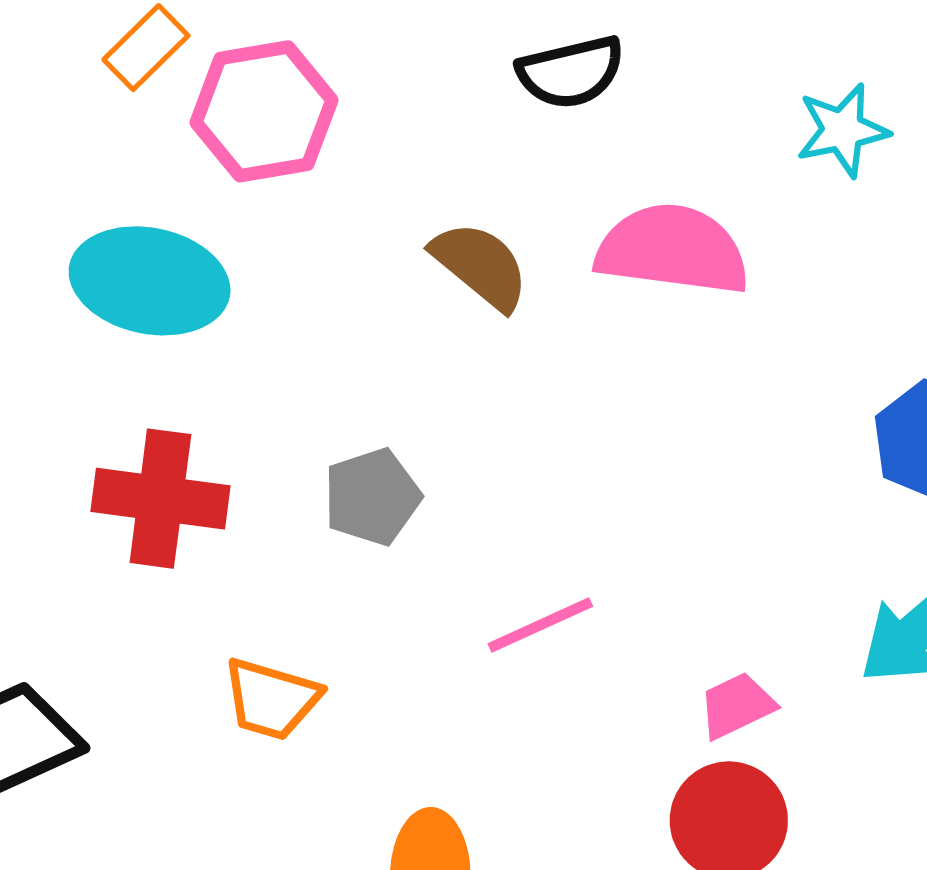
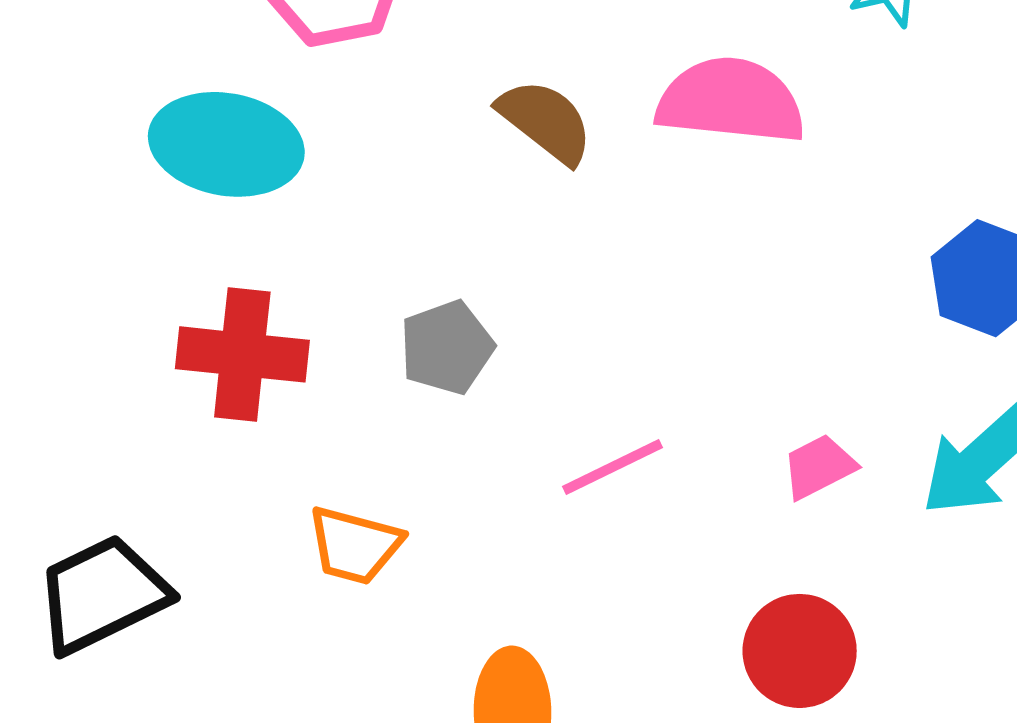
pink trapezoid: (737, 706) -> (819, 467), moved

